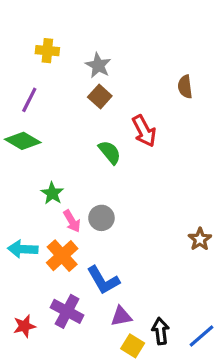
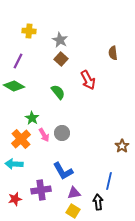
green semicircle: (110, 152) -> (58, 92), moved
cyan arrow: (23, 249) -> (14, 164), moved
orange cross: (62, 256) -> (21, 139), moved
purple cross: (67, 311) -> (41, 190), turned -36
blue line: (202, 336) -> (109, 181), moved, turned -36
yellow square: (133, 346) -> (73, 211), moved

